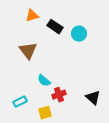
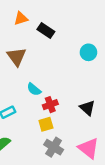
cyan circle: (79, 34) -> (88, 52), moved
yellow square: (45, 113) -> (46, 124), moved

